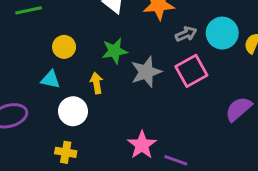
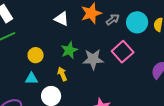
gray arrow: (186, 34) -> (113, 19), moved
gray star: (146, 72) -> (93, 59), turned 30

